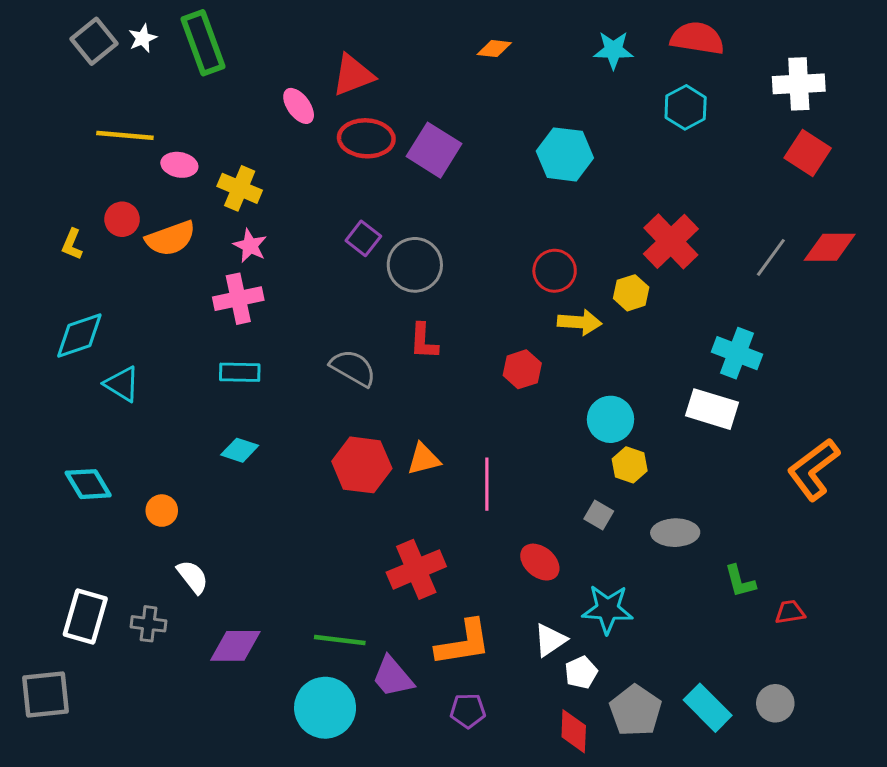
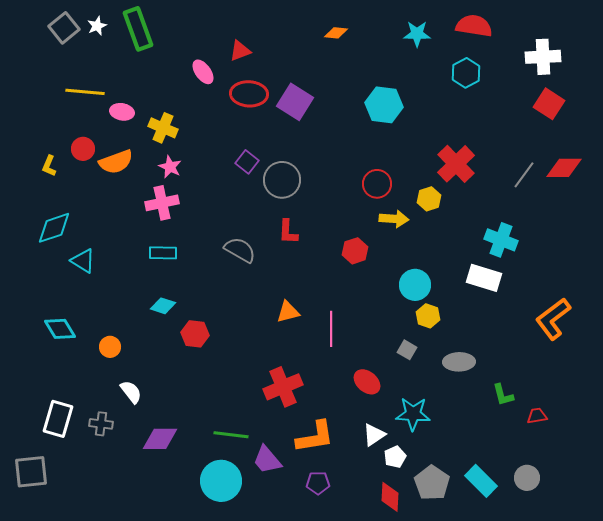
red triangle: (353, 75) -> (240, 51), size x0.7
red hexagon: (362, 465) -> (195, 334), moved, size x0.7

